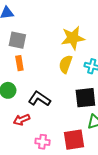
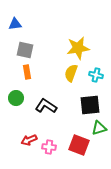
red arrow: (22, 120) -> (29, 140), moved
red square: (74, 140) -> (79, 145), turned 30

